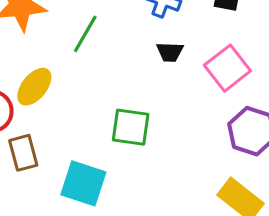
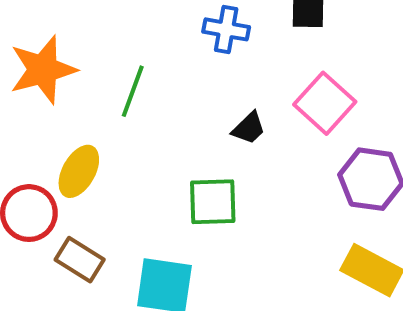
black trapezoid: (170, 52) -> (249, 128), moved, turned -36
brown rectangle: (23, 153) -> (80, 260), turned -33

